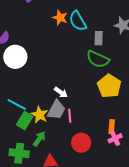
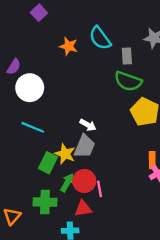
orange star: (60, 18) -> (69, 46), moved
cyan line: (17, 104) -> (33, 127), moved
pink line: (70, 116) -> (99, 189), moved
red circle: (81, 143) -> (84, 181), moved

